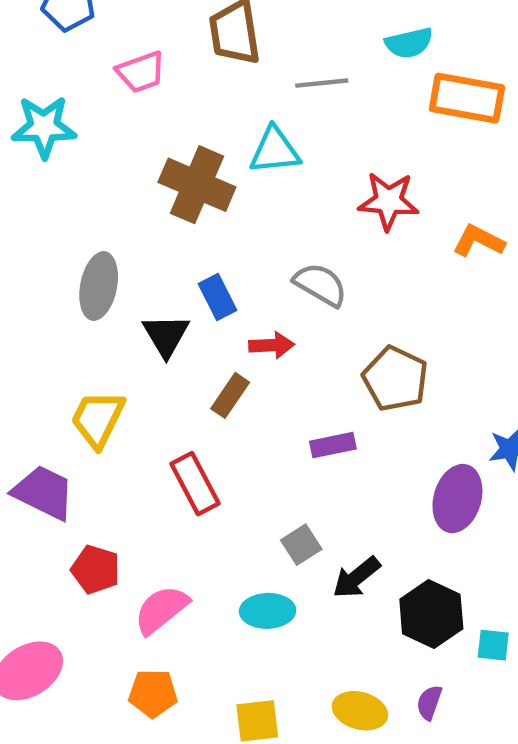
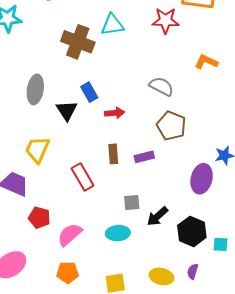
red star: (388, 201) -> (166, 20), moved
gray semicircle: (320, 285) -> (161, 86), moved
brown rectangle: (230, 395) -> (113, 154), moved, turned -36
gray square: (301, 545) -> (132, 203), turned 30

